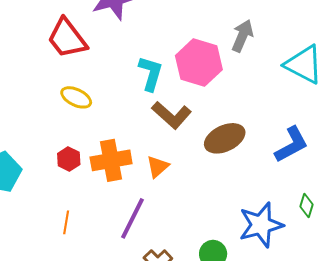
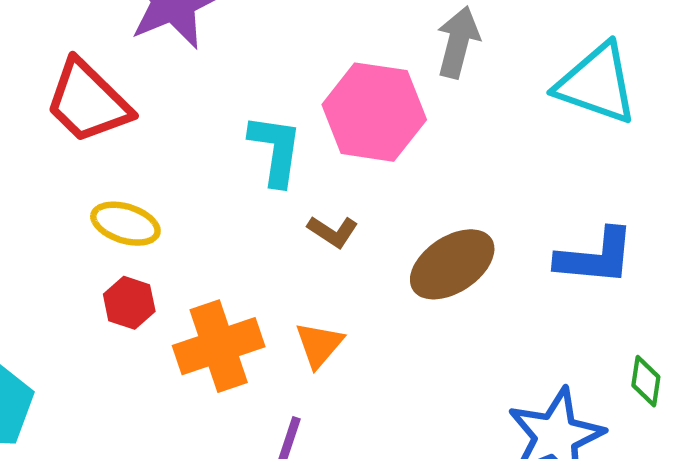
brown L-shape: (172, 115) -> (333, 231), size x0.6
blue L-shape: (291, 145) -> (595, 257), turned 42
red hexagon: (69, 159) -> (129, 303), moved

